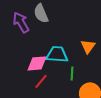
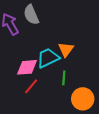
orange triangle: (88, 46) -> (66, 49), moved
cyan trapezoid: (57, 54) -> (48, 58), turned -30

